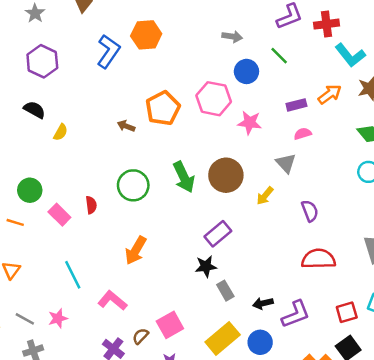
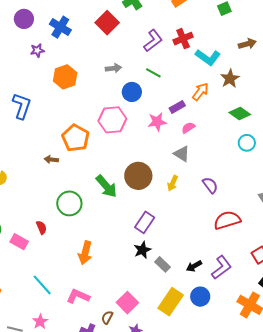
orange hexagon: (146, 35) -> (65, 77), moved
pink star: (250, 123) -> (157, 122), moved

